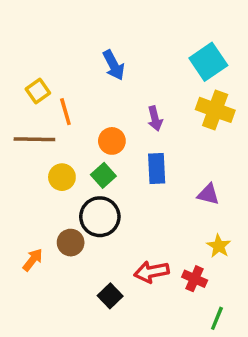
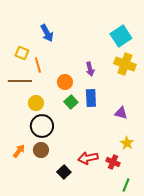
blue arrow: (114, 65) -> (47, 33), moved
yellow square: (38, 91) -> (22, 53), turned -32
green square: (103, 175) -> (71, 102), moved
black circle: (100, 217) -> (42, 126), moved
brown circle: (71, 243) -> (41, 150), moved

